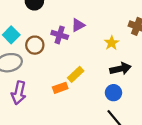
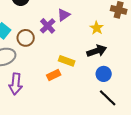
purple cross: (60, 35) -> (48, 26), turned 35
black arrow: (120, 69) -> (97, 51), moved
yellow rectangle: (76, 74) -> (67, 61), turned 70

